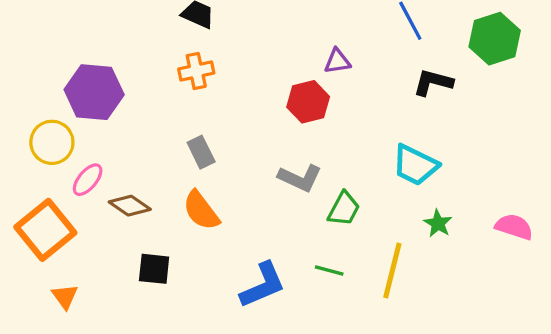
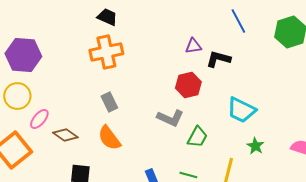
orange cross: (196, 71) -> (106, 52), size x1.5
black L-shape: (433, 82) -> (218, 59), moved
purple hexagon: (94, 92) -> (23, 55), moved
red hexagon: (308, 102) -> (188, 85), moved

